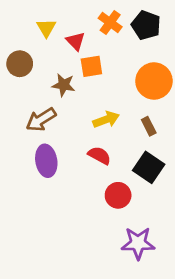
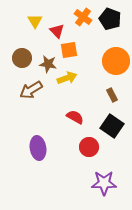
brown circle: (20, 64) -> (22, 58), moved
yellow arrow: (106, 120) -> (67, 78), moved
purple ellipse: (46, 161) -> (38, 148), moved

